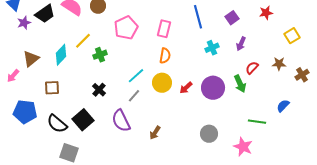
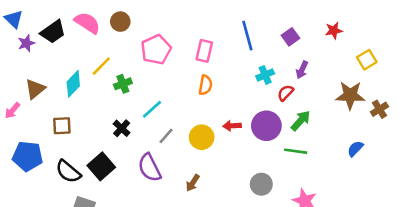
brown star: (279, 64) -> (350, 95), size x1.6
red semicircle: (252, 68) -> (285, 93), moved
cyan line: (136, 76) -> (152, 109), moved
yellow circle: (162, 83) -> (202, 137), moved
green arrow: (240, 84) -> (301, 121), turned -114
red arrow: (186, 88) -> (232, 126), turned 40
green line: (257, 122) -> (296, 151), moved

